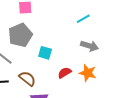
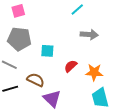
gray pentagon: (20, 35) -> (19, 39), turned -30
orange star: (88, 73) -> (94, 72), moved

